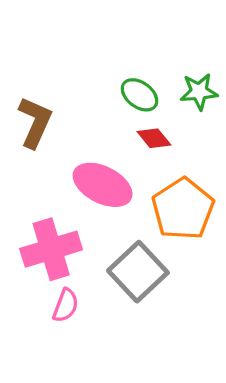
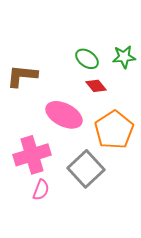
brown L-shape: (35, 122) -> (22, 76), turned -108

